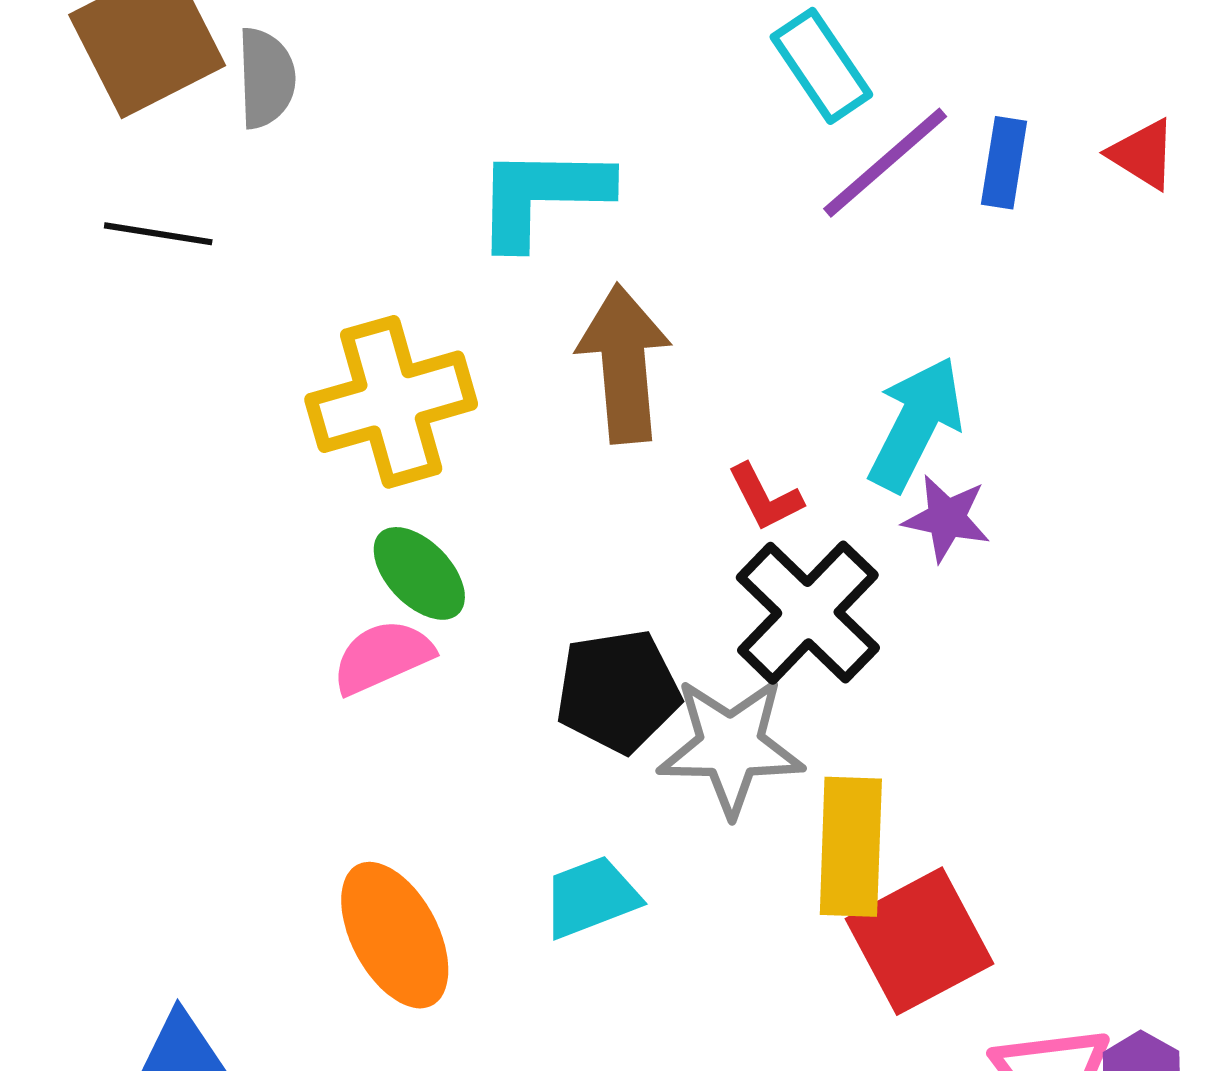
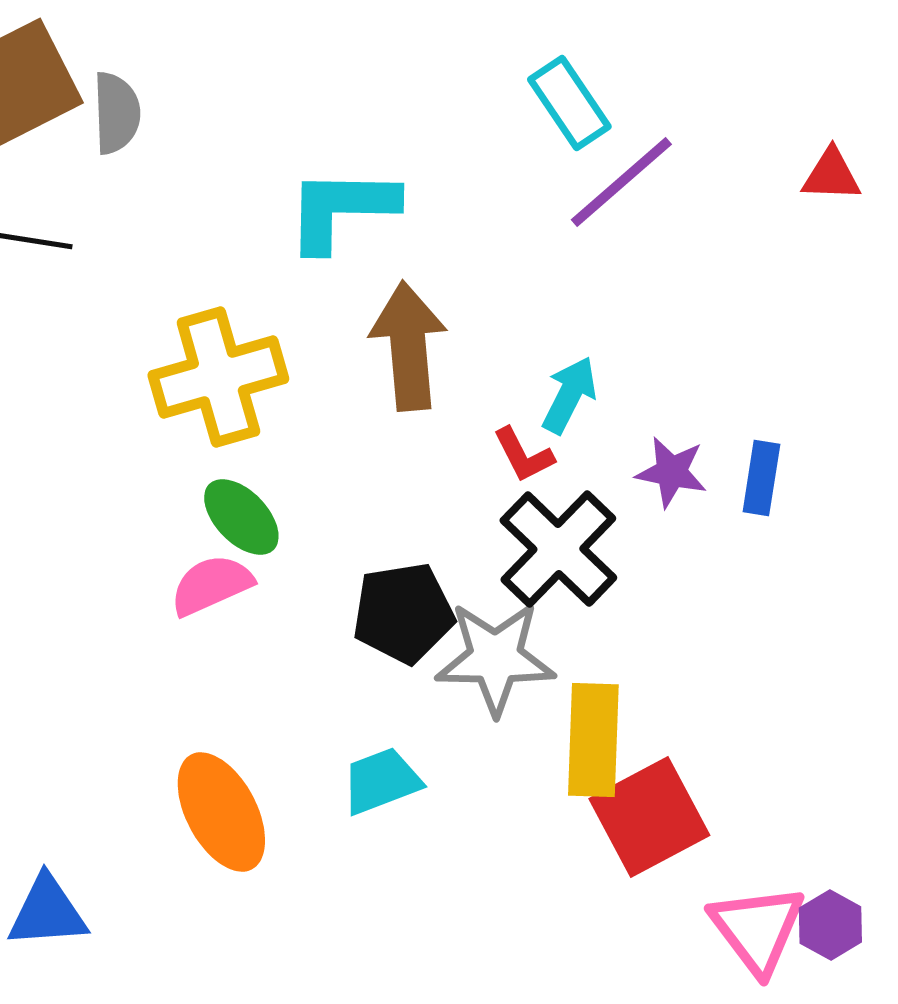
red triangle: (1143, 154) -> (831, 175), turned -30
blue rectangle: (1004, 163) -> (761, 478), moved
cyan arrow: (916, 424) -> (569, 395), moved, size x0.7

